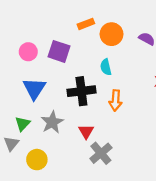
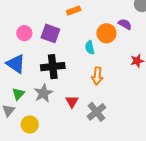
orange circle: (112, 34) -> (106, 33), moved
blue triangle: (34, 89) -> (16, 64), moved, turned -30
black cross: (81, 91) -> (53, 67), moved
gray cross: (101, 153) -> (96, 112), moved

